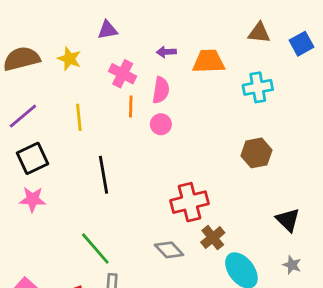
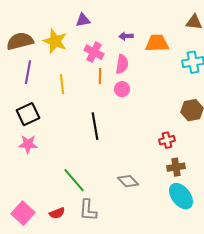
yellow star: (69, 59) -> (55, 41), size x1.4
purple line: (23, 116) -> (28, 72), moved, turned -40
black line: (103, 175) -> (95, 126), moved
red cross: (190, 202) -> (167, 140), moved, size x0.6
brown cross: (213, 238) -> (176, 167), moved, turned 30

